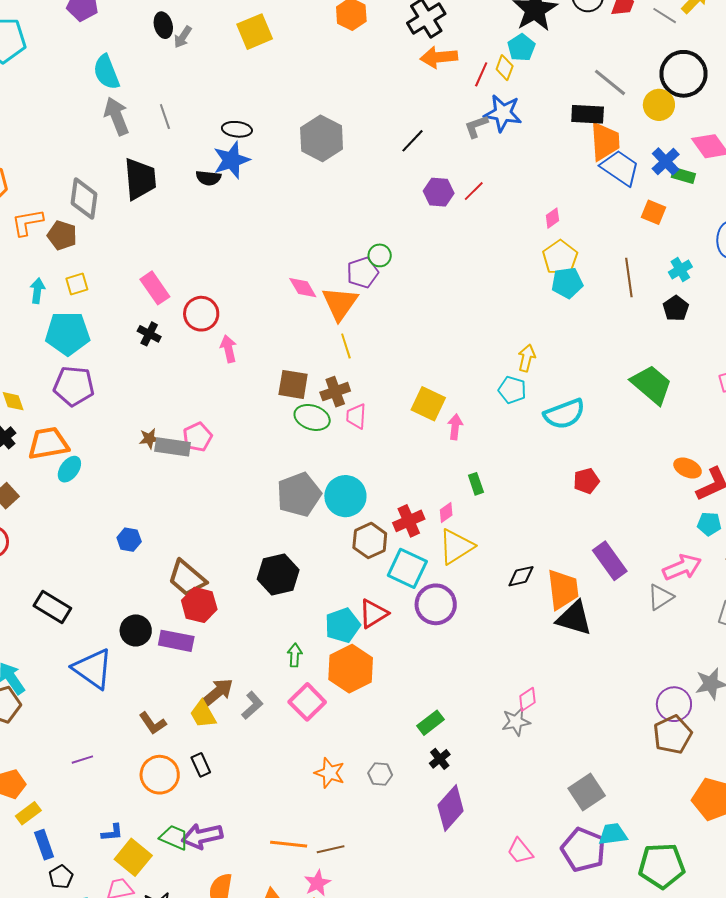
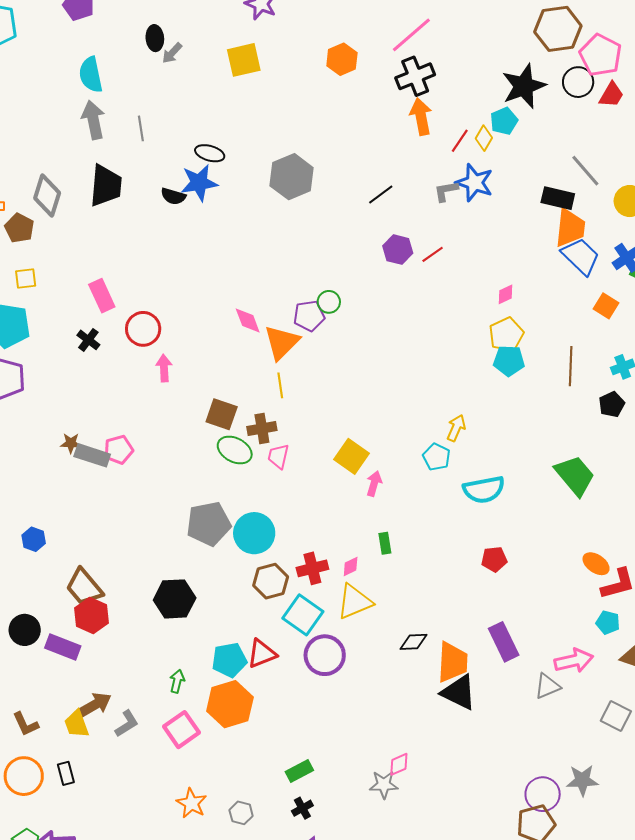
orange arrow: (439, 57) -> (421, 117), turned 75

